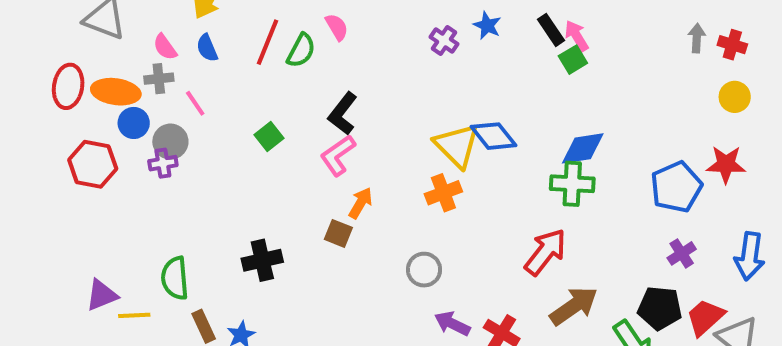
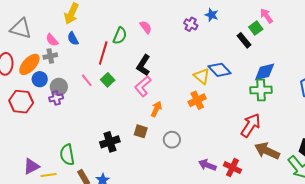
pink semicircle: (337, 27) -> (146, 27), moved
black rectangle: (551, 30) -> (244, 40), moved
pink arrow: (577, 36) -> (267, 16), moved
red line: (268, 42) -> (103, 53), moved
orange ellipse: (116, 92) -> (29, 64), turned -50
pink line: (195, 103) -> (87, 80), moved
yellow triangle: (457, 146) -> (202, 76), size x0.7
brown square: (338, 233) -> (141, 131), moved
gray circle: (424, 270) -> (172, 140), moved
brown arrow: (574, 306) -> (267, 151), turned -115

